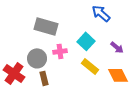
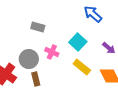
gray rectangle: (46, 26) -> (38, 27), size x0.6
pink cross: (60, 51) -> (52, 52), turned 32

